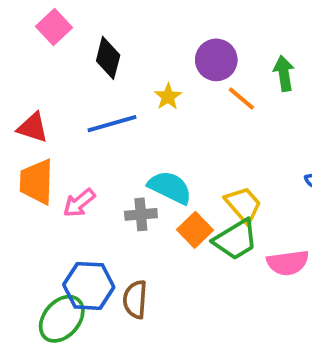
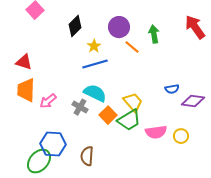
black diamond: (108, 58) -> (75, 26), moved, turned 30
blue line: (112, 124) -> (95, 64), moved
gray cross: (141, 214) -> (80, 107), turned 35
brown semicircle: (135, 299) -> (87, 156), moved

